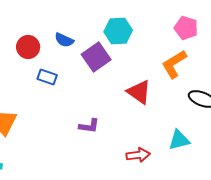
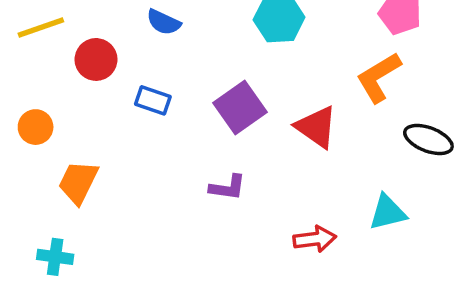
blue semicircle: (64, 40) -> (164, 22), moved
red circle: (28, 47) -> (96, 59), moved
purple square: (96, 57) -> (240, 107), moved

